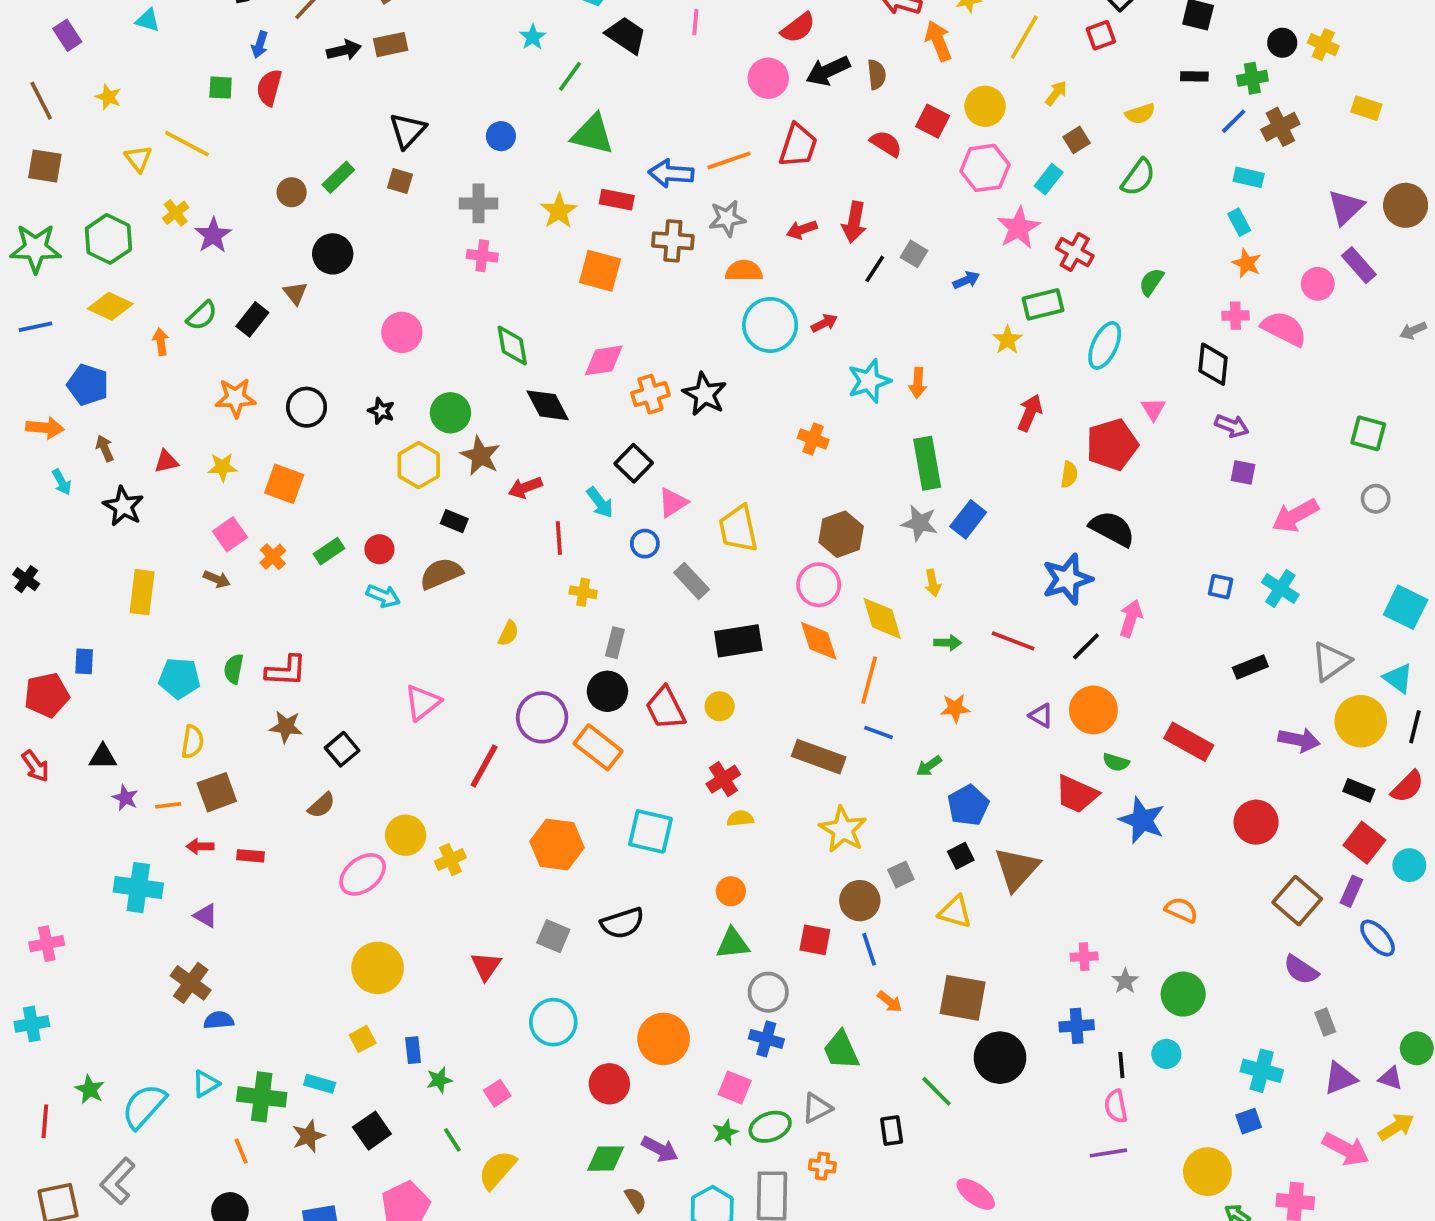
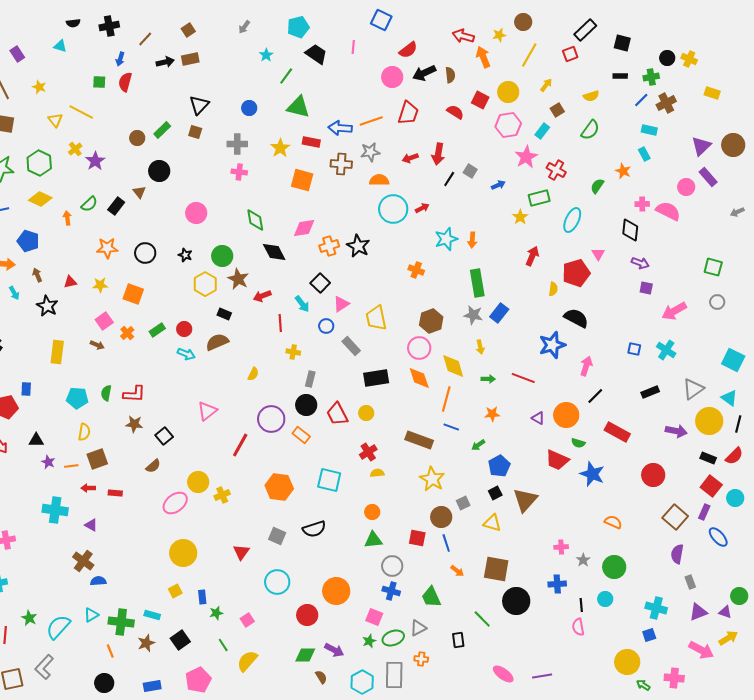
orange star: (1247, 263) -> (623, 171), moved
black line: (1086, 646) -> (595, 396), moved
orange rectangle: (598, 747) -> (301, 435), size x0.7
purple semicircle: (1301, 970) -> (677, 554), turned 66
purple line: (1108, 1153) -> (542, 676), moved

